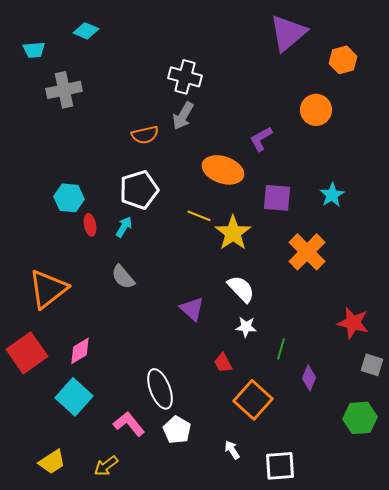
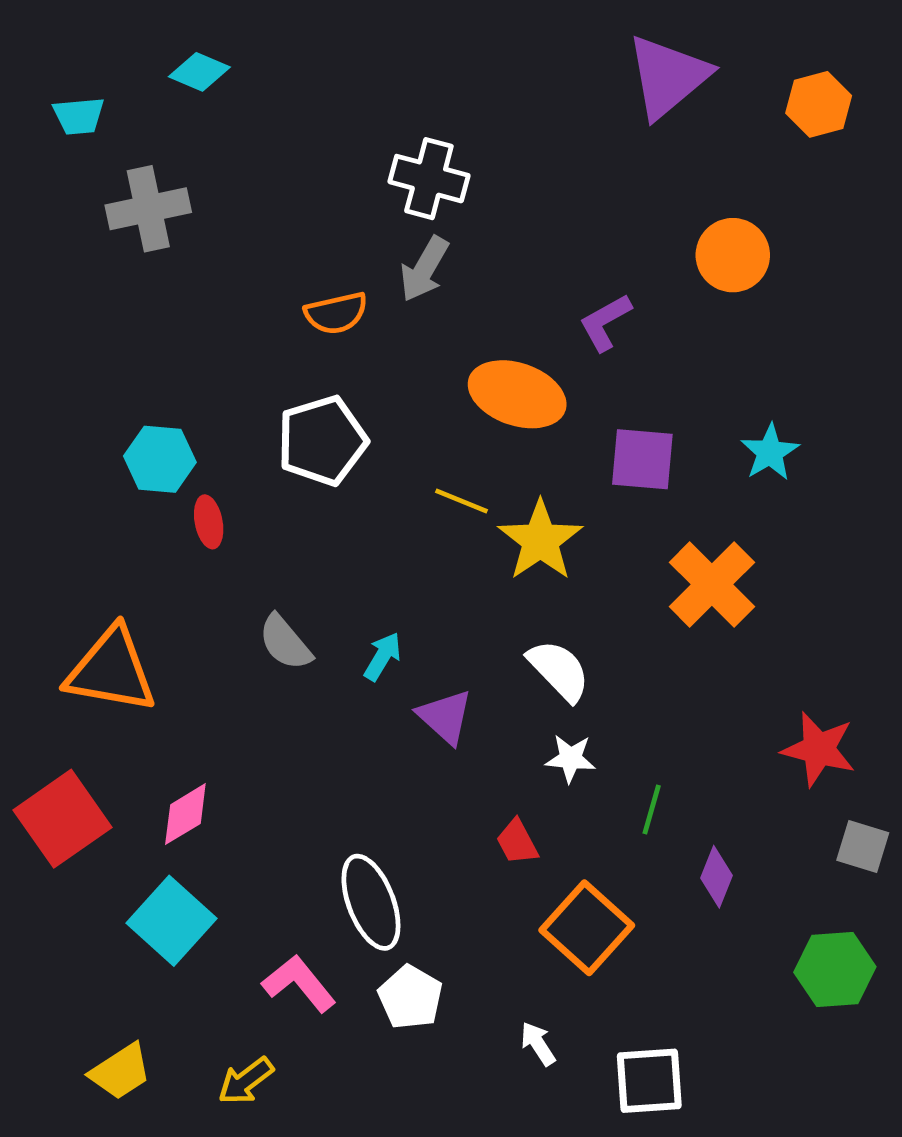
orange hexagon: (343, 60) -> (819, 104), moved
cyan arrow: (124, 227) -> (383, 656), moved
orange triangle: (48, 289) -> (111, 670), turned 48

